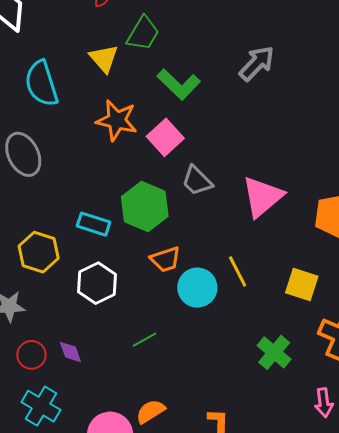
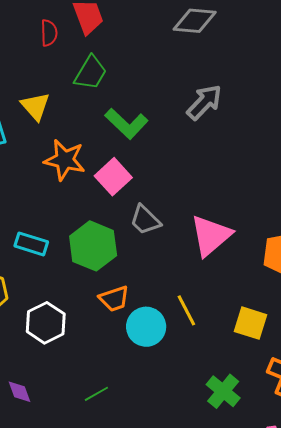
yellow triangle: (104, 58) -> (35, 106), moved
cyan rectangle: (94, 224) -> (31, 244), moved
green line: (144, 340) -> (96, 394), moved

